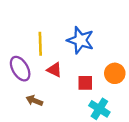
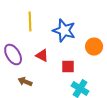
yellow line: (40, 44) -> (30, 22), moved
orange circle: (115, 73) -> (94, 47), moved

